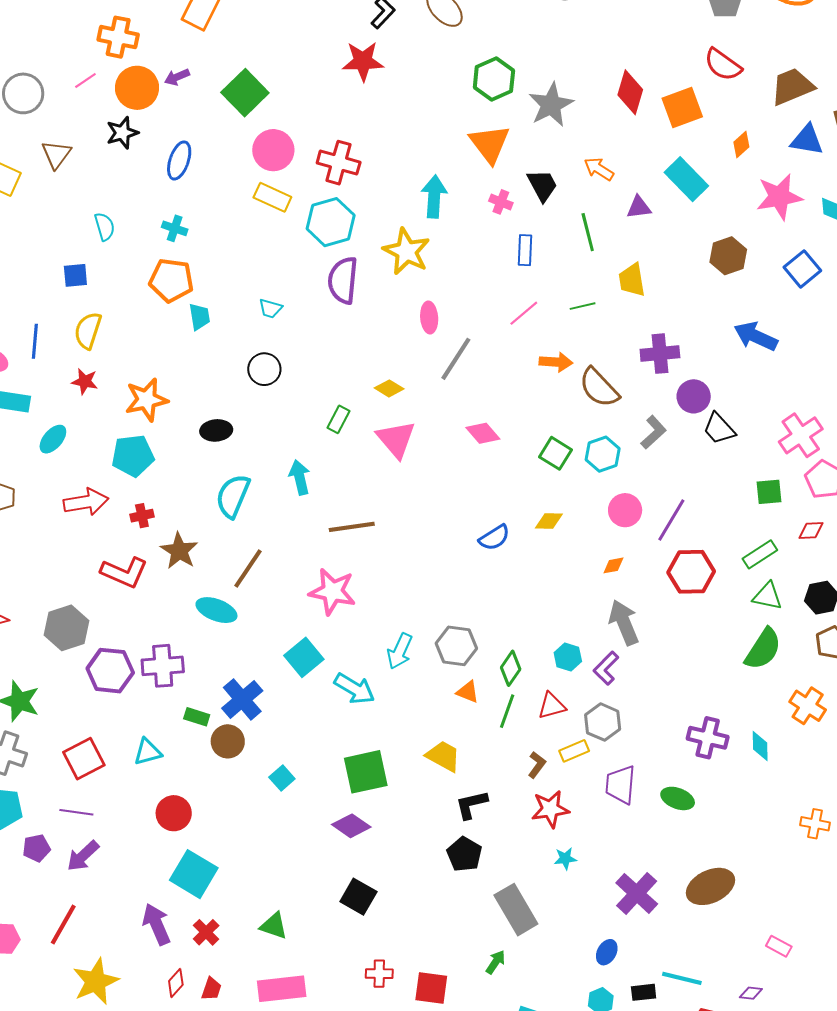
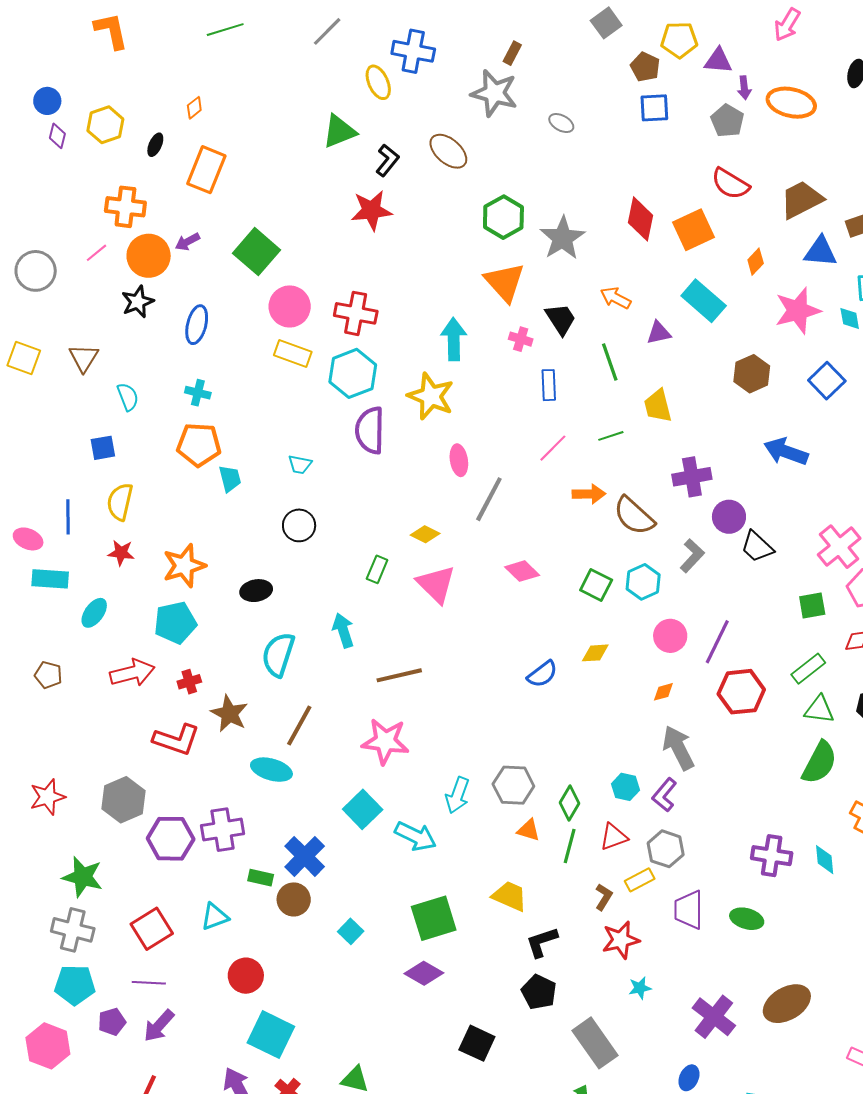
brown triangle: (56, 154) -> (84, 358), moved
black square: (358, 897) -> (477, 1043), moved

